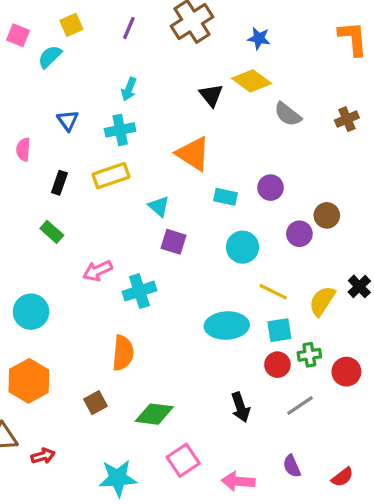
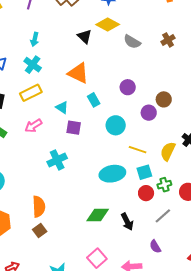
cyan cross: (120, 130) -> (33, 65), turned -36
cyan rectangle: (225, 197) -> (94, 100), moved, turned 56
pink arrow: (98, 271) -> (33, 126), moved
orange semicircle: (123, 353) -> (39, 207), moved
green diamond: (154, 414) -> (98, 215), moved
purple semicircle: (292, 466) -> (155, 247), moved

